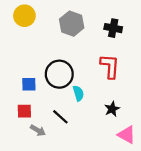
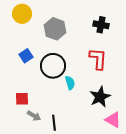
gray hexagon: (72, 24) -> (55, 29), moved
blue square: (29, 84) -> (26, 56), moved, turned -32
black star: (112, 109) -> (100, 97), size x1.5
black line: (60, 117) -> (54, 123), moved, turned 42

